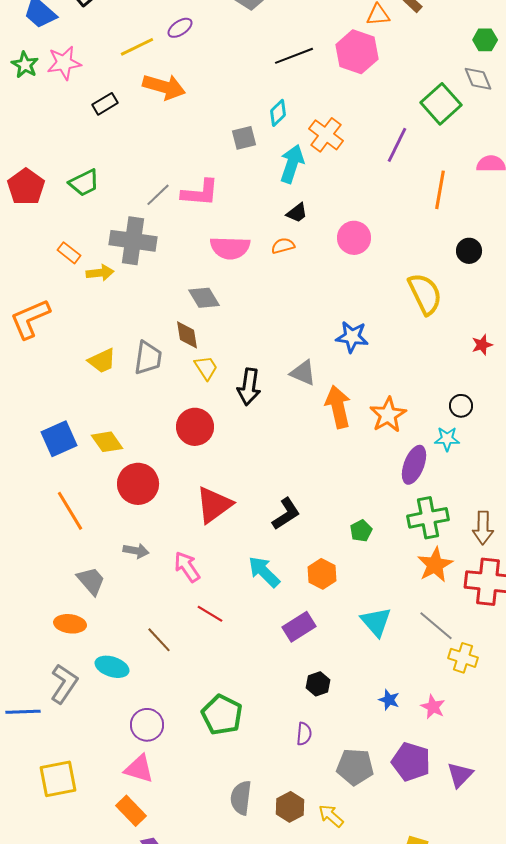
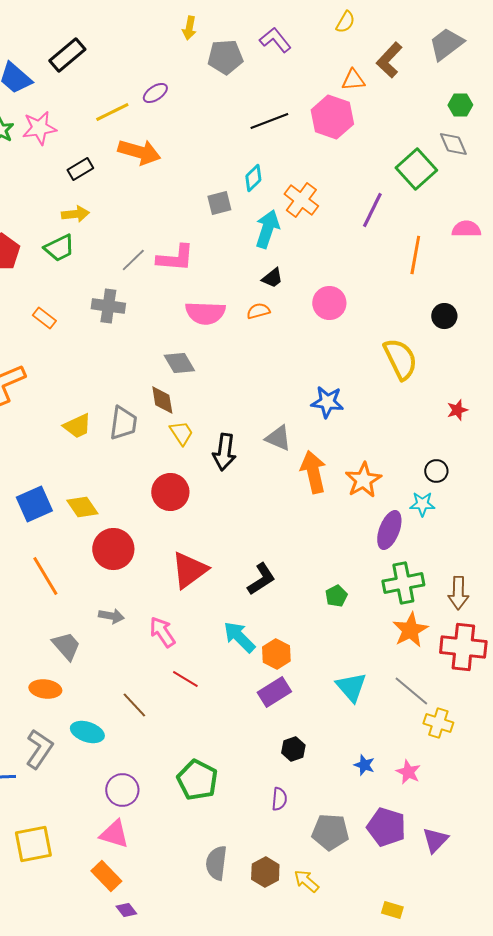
gray cross: (133, 241) -> (108, 306), size x0.7
yellow arrow: (100, 273) -> (75, 214), moved
orange hexagon: (322, 574) -> (276, 654), moved

